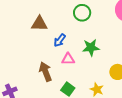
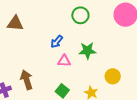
brown triangle: (39, 24) -> (15, 23), moved
brown arrow: (45, 72) -> (27, 80), moved

